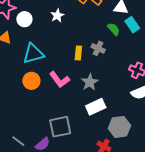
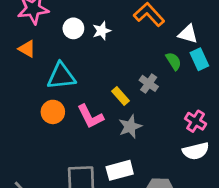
white circle: (24, 19) -> (73, 28), moved
yellow rectangle: (78, 53) -> (121, 96), moved, turned -56
white rectangle: (96, 107) -> (120, 170), moved

